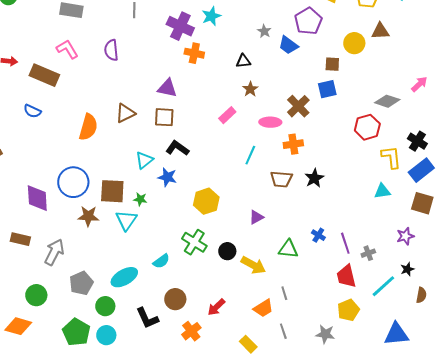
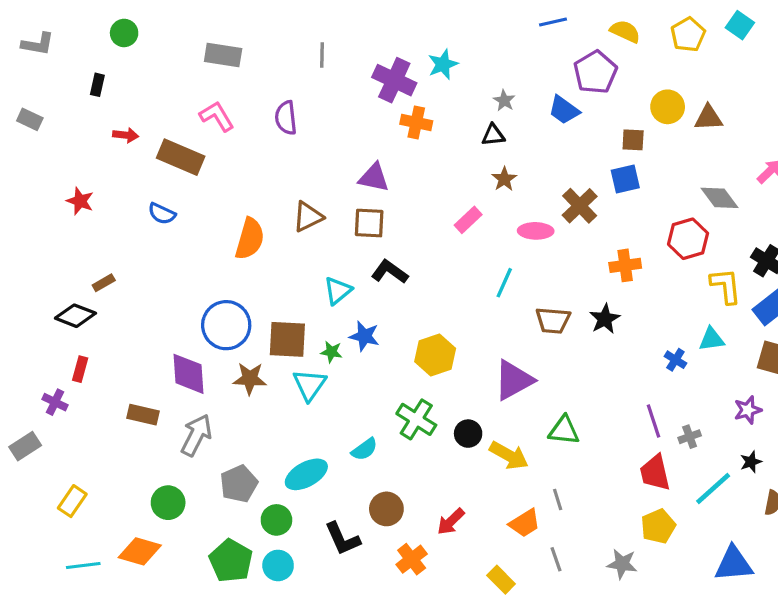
gray star: (264, 31) -> (504, 101), moved
brown triangle: (380, 31) -> (708, 118), moved
gray diamond: (387, 101) -> (719, 198), turned 35
orange cross: (293, 144) -> (625, 265), moved
blue star: (167, 177) -> (364, 336), moved
purple diamond: (37, 198) -> (189, 374), moved
purple triangle: (256, 217) -> (514, 380), size x1.8
blue cross: (318, 235) -> (675, 360), moved

